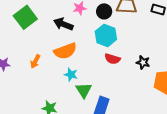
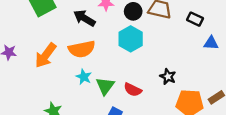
red semicircle: (112, 59) -> (133, 90), moved
orange arrow: (35, 61) -> (46, 55), size x1.6
green triangle: (84, 90) -> (105, 86), moved

